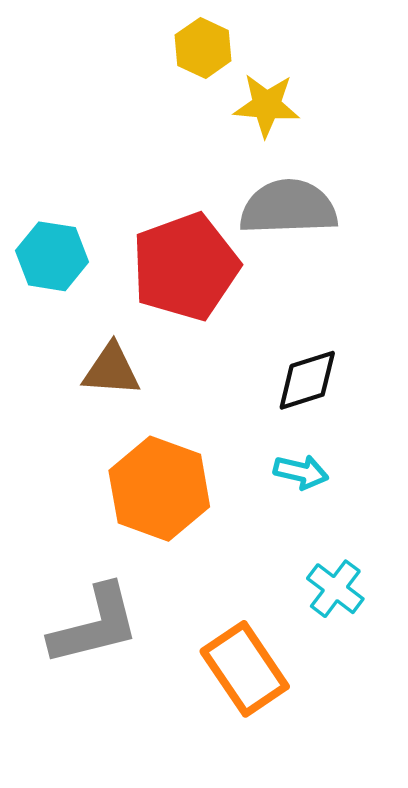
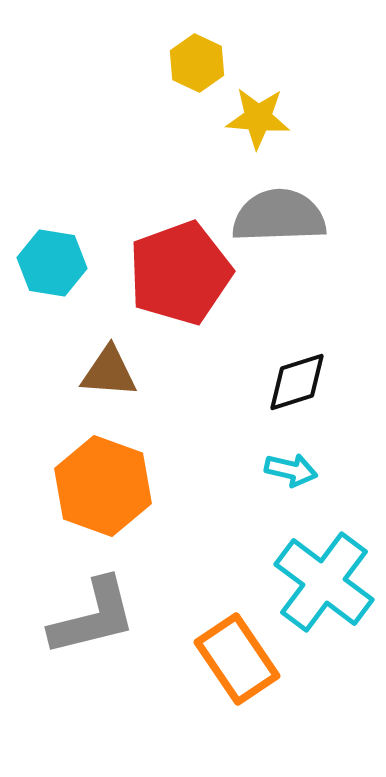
orange hexagon: (159, 489) -> (103, 486), moved
cyan cross: (335, 589) -> (324, 582), size x1.8

